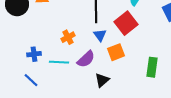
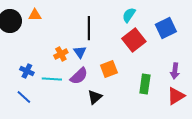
red square: (126, 23) -> (134, 40), moved
blue triangle: (100, 35) -> (80, 52), moved
blue cross: (34, 54) -> (27, 71), turned 32

